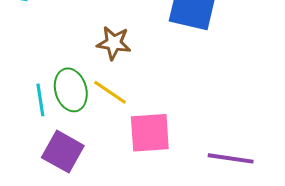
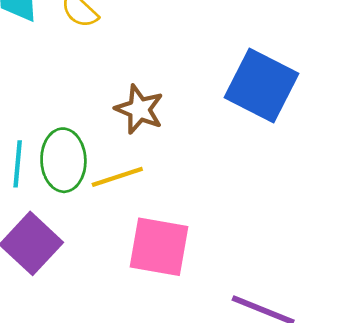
yellow line: (110, 92) -> (117, 177), turned -66

